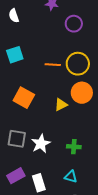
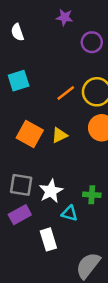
orange line: (53, 65) -> (66, 93), turned -42
yellow triangle: (61, 105) -> (60, 135), moved
purple rectangle: (16, 176) -> (20, 215), moved
cyan triangle: (71, 177) -> (69, 213), moved

